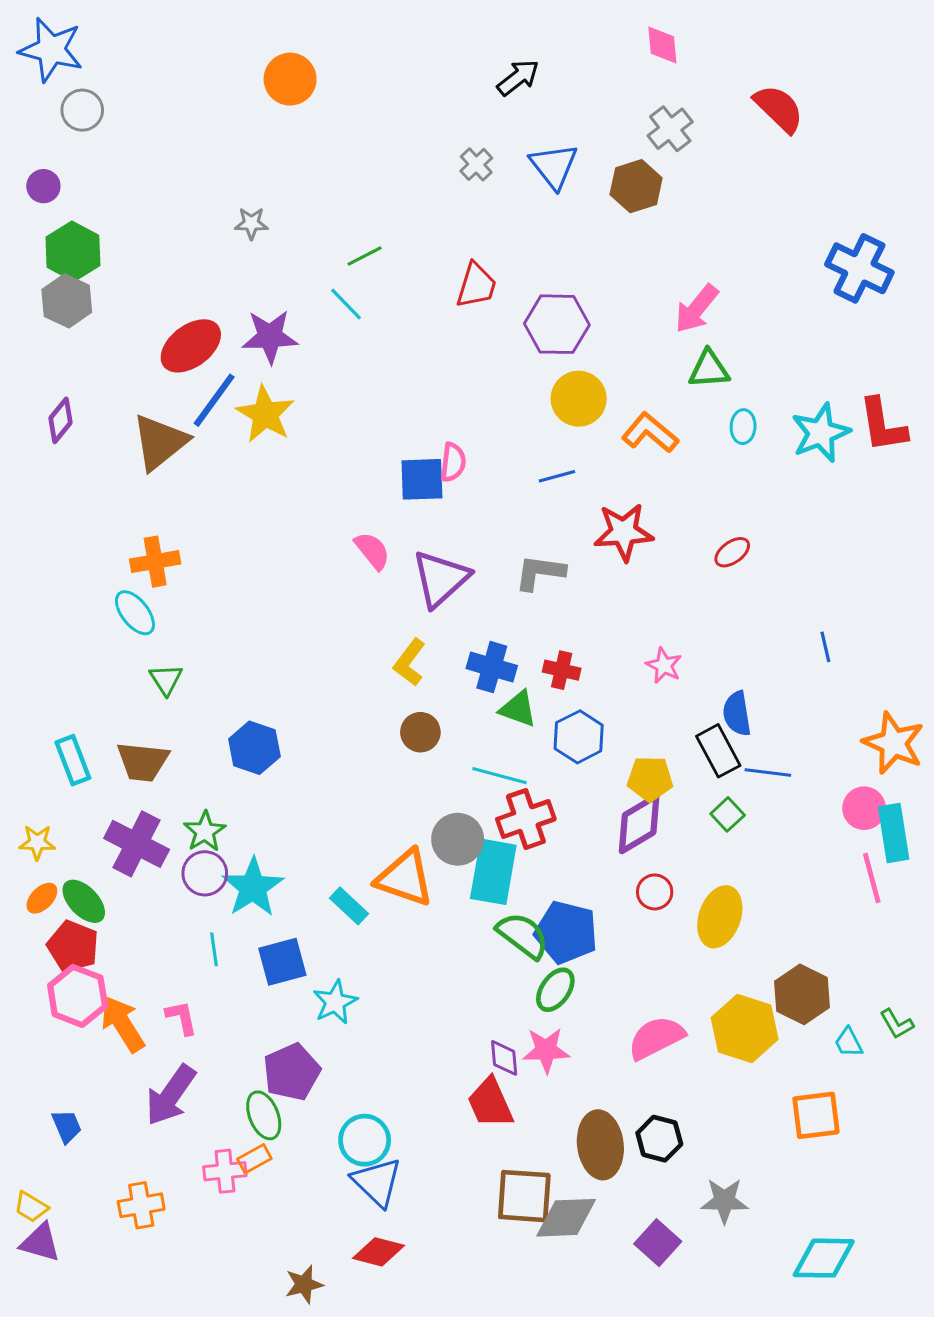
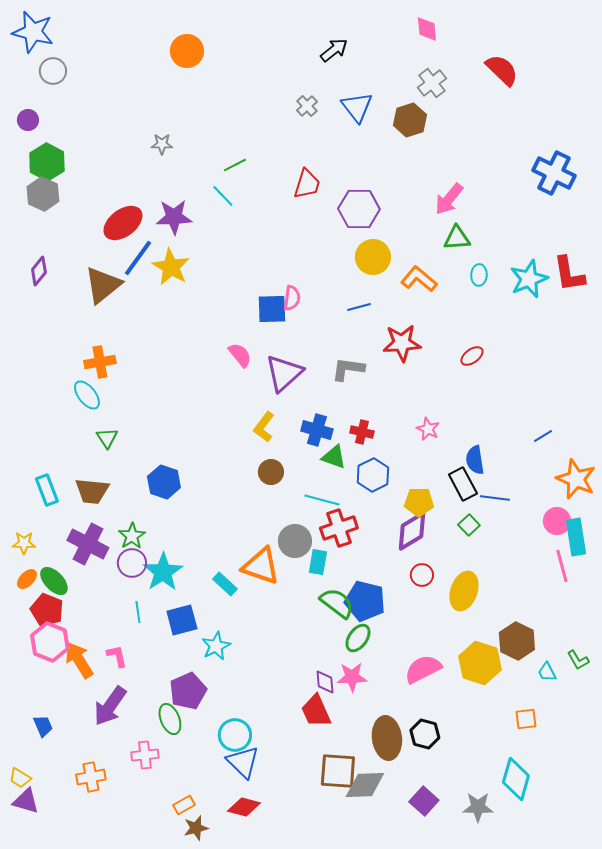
blue line: (825, 647) -> (543, 436), moved, turned 72
cyan rectangle: (493, 872) -> (318, 562), size x0.6
orange square: (816, 1115) -> (526, 719), size x0.7
orange rectangle: (254, 1159) -> (184, 805), moved
gray star: (724, 1201) -> (478, 807), moved
cyan diamond: (824, 1258) -> (516, 779), moved, turned -75

